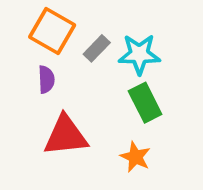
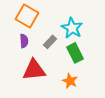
gray rectangle: (97, 48) -> (50, 42), moved
cyan star: (139, 54) -> (72, 28), turned 30

